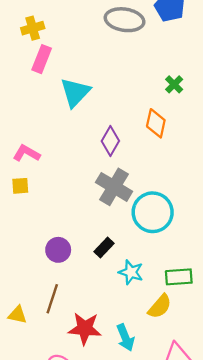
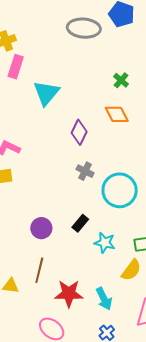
green cross: (174, 84) -> (121, 80), moved
orange diamond: (156, 123) -> (117, 114), turned -35
gray cross: (114, 187) -> (85, 171), size x0.6

